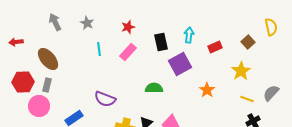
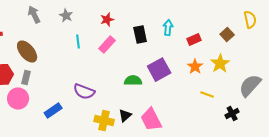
purple square: (180, 64) -> (159, 70), moved
orange star: (207, 90) -> (195, 67), moved
gray semicircle: (271, 93) -> (250, 86), size x1.4
yellow line: (247, 99) -> (207, 95), moved

